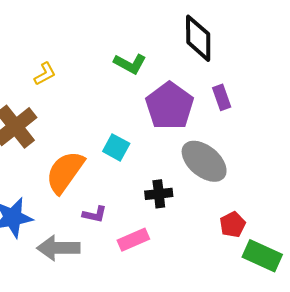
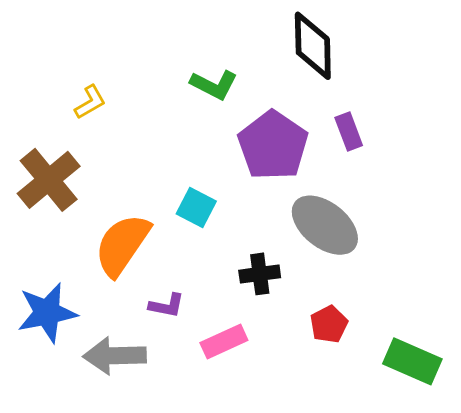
red pentagon: (233, 225) -> (329, 324), moved

